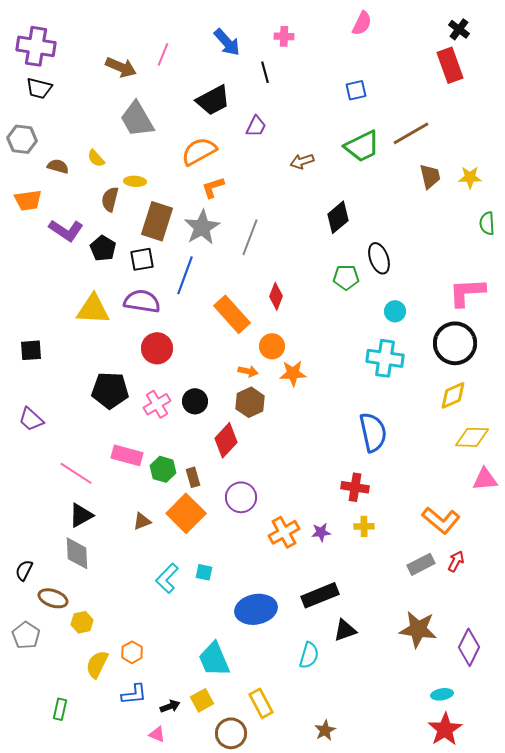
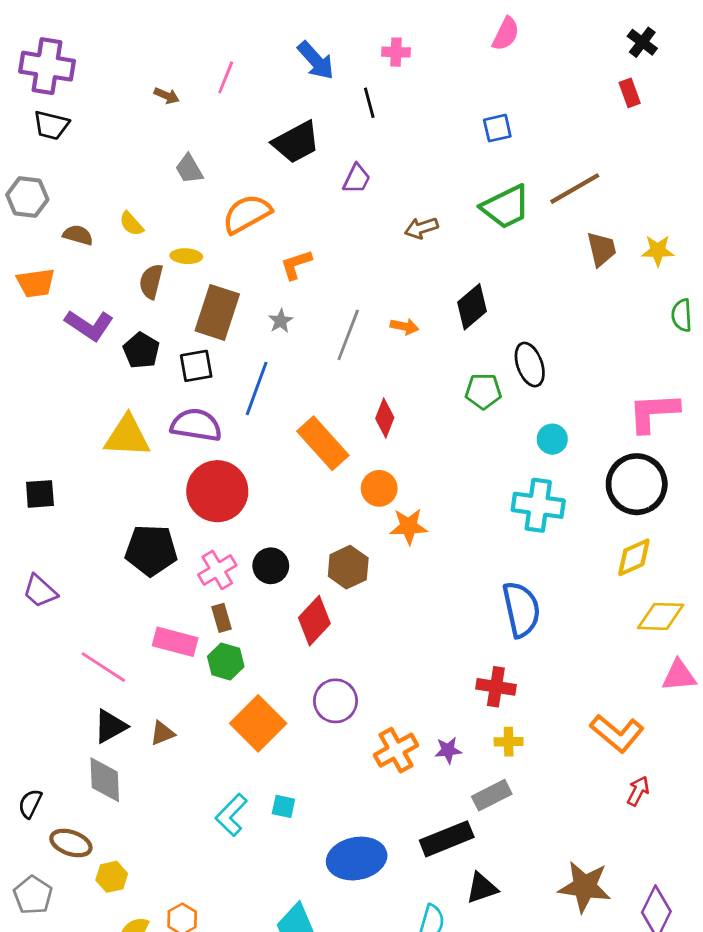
red rectangle: (450, 65) -> (630, 93), size x0.6
brown arrow: (121, 67) -> (167, 96), size x0.6
gray trapezoid: (137, 119) -> (189, 169), size x0.6
orange semicircle: (199, 151) -> (247, 214), moved
gray star: (202, 227) -> (281, 321), size x0.5
red circle: (157, 348) -> (217, 491), size x1.4
orange arrow: (248, 371) -> (404, 327), moved
brown rectangle: (193, 477) -> (221, 618), moved
brown triangle: (142, 521) -> (162, 733), moved
gray rectangle: (421, 564) -> (492, 795), moved

